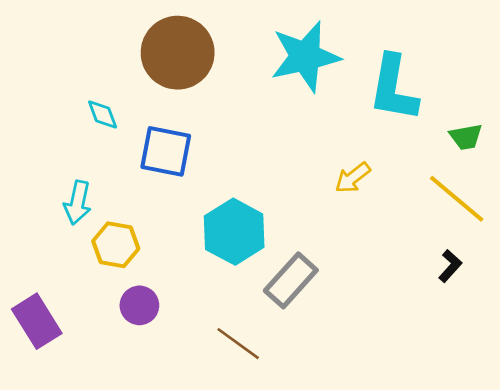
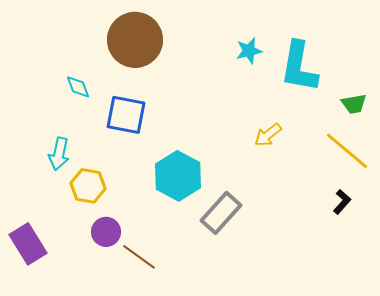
cyan star: (305, 57) -> (249, 51), moved, size x0.5
brown line: (238, 344) -> (139, 257), moved

